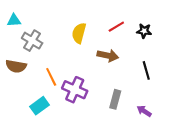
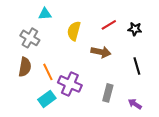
cyan triangle: (14, 20) -> (45, 14), moved
brown semicircle: (16, 66) -> (25, 67), moved, turned -90
cyan rectangle: (39, 106) -> (47, 99), moved

